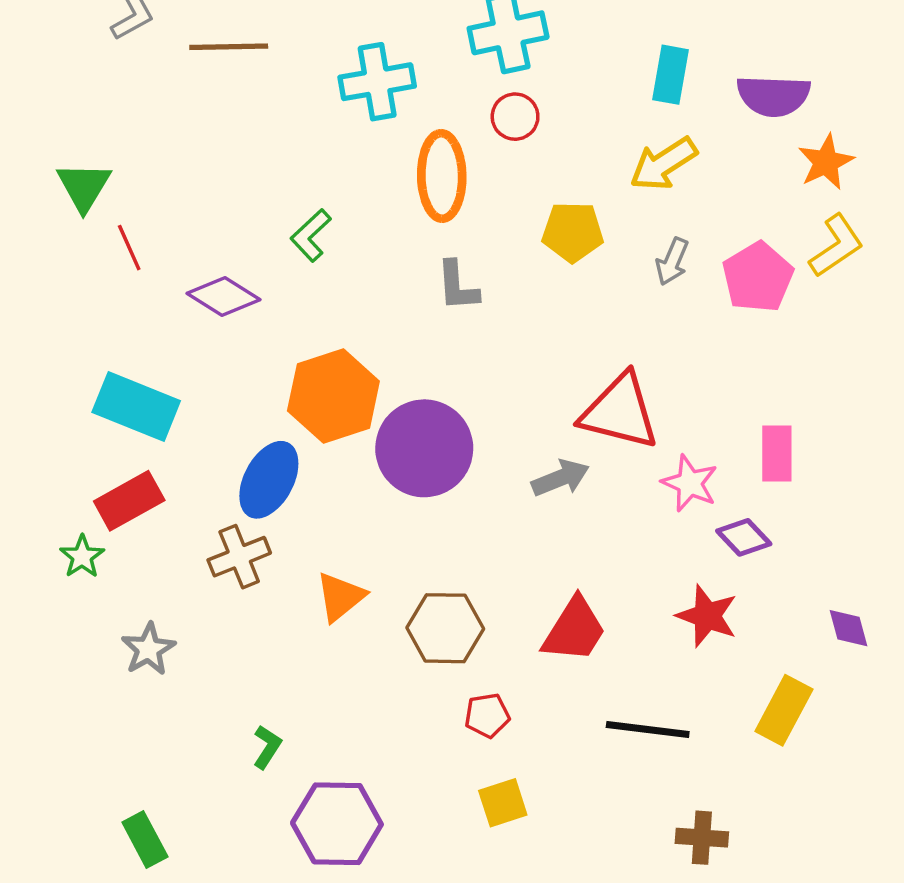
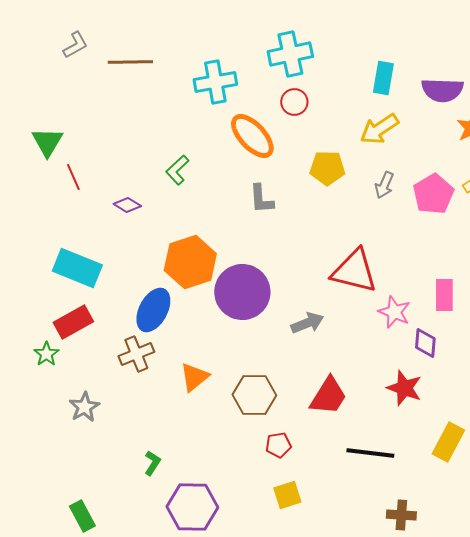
orange ellipse: (442, 176) -> (252, 136), turned -42
purple diamond: (223, 296) -> (127, 205), size x0.7
gray arrow: (560, 478) -> (307, 323), moved
purple diamond: (744, 537) -> (425, 343), turned 48

